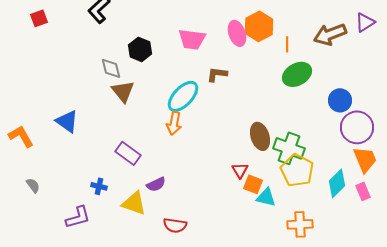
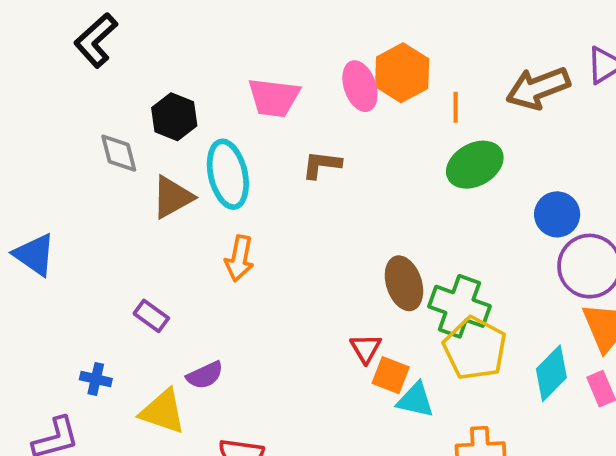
brown triangle: (123, 91) -> (172, 197), moved, turned 40
cyan ellipse: (183, 96) -> (228, 174), moved, turned -56
purple rectangle: (128, 153) -> (151, 316), size x0.7

